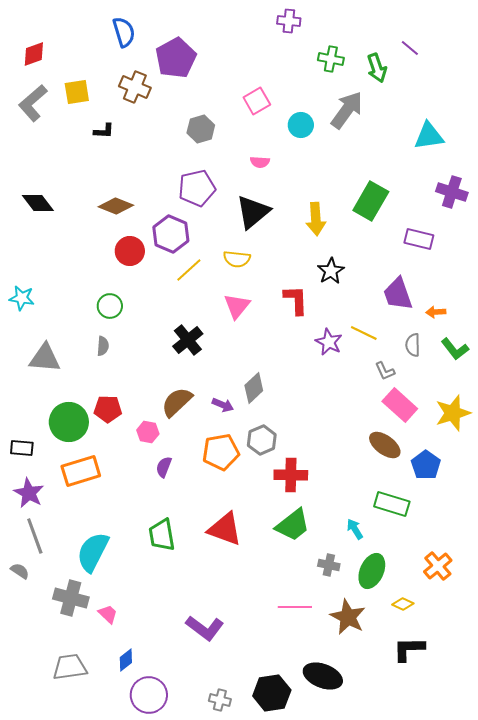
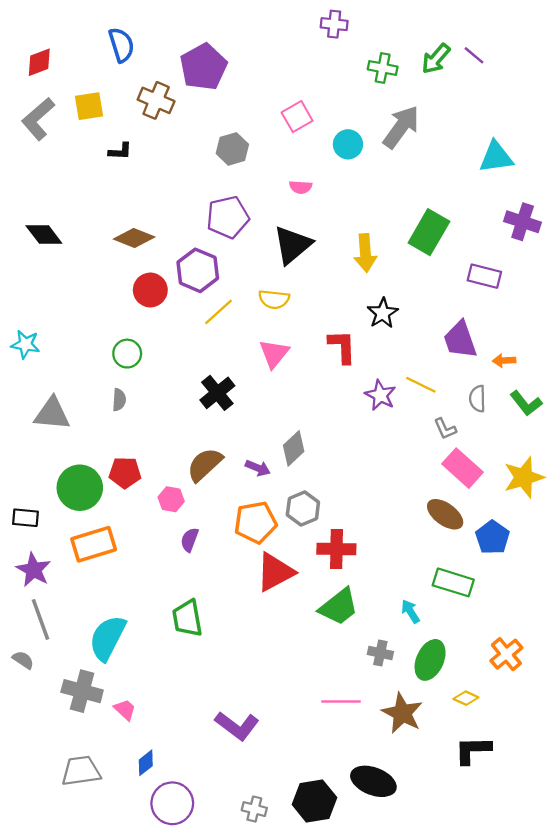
blue semicircle: (124, 32) -> (121, 45), moved
green arrow: (377, 68) -> (436, 59), moved, turned 60
red triangle: (225, 529) -> (275, 572), moved, turned -48

